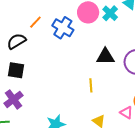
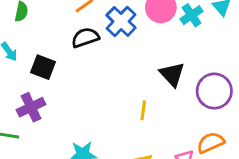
black semicircle: (16, 41) -> (85, 38), moved
black triangle: (105, 57) -> (172, 74), turned 36

